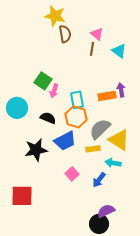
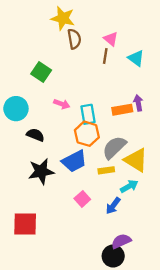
green square: (43, 81) -> (41, 72), moved
pink arrow: (54, 91) -> (62, 104), turned -88
cyan circle: (17, 108) -> (16, 109), moved
black semicircle: (48, 118) -> (35, 135), moved
cyan arrow: (113, 163) -> (129, 186), turned 140

